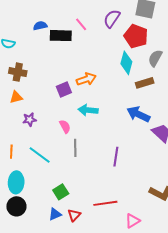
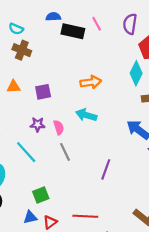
purple semicircle: (112, 19) -> (130, 24), turned -36
brown cross: (18, 72) -> (22, 50), moved
purple square: (64, 89) -> (43, 92), moved
purple star: (30, 120) -> (37, 125), moved
gray line: (75, 148) -> (65, 152), turned -36

